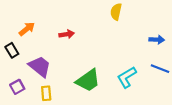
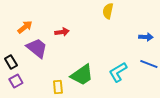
black rectangle: (12, 50) -> (11, 62), moved
purple trapezoid: (40, 66) -> (37, 48), moved
yellow rectangle: (46, 93) -> (58, 87), moved

